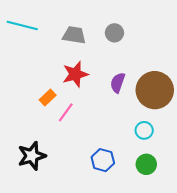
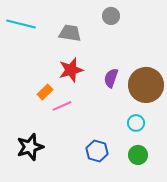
gray circle: (114, 33) -> (111, 16), moved
pink line: (66, 112) -> (62, 106), turned 30

